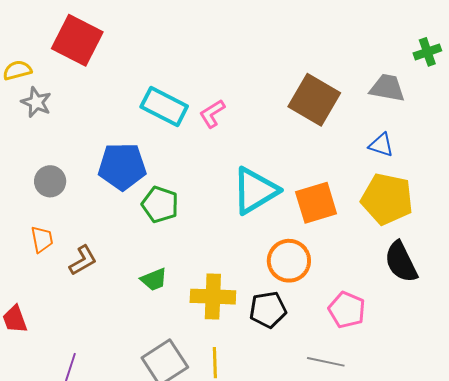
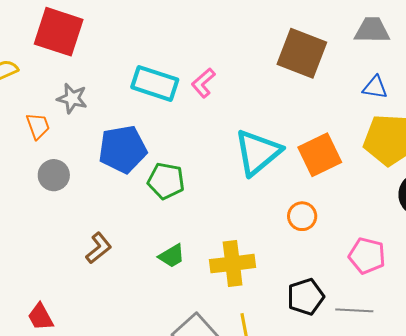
gray star: (36, 102) -> (72, 98), moved
orange trapezoid: (42, 239) -> (38, 126), moved
orange circle: (289, 261) -> (302, 216), size x0.7
black pentagon: (268, 310) -> (306, 297), moved

